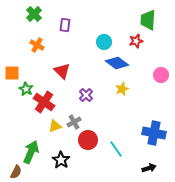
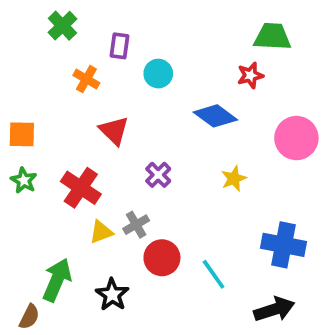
green trapezoid: (148, 20) -> (272, 37), turned 90
cyan circle: (104, 42) -> (158, 74), moved
orange cross: (37, 45) -> (86, 79), moved
pink circle: (161, 75) -> (296, 138), size x1.5
green star: (26, 89) -> (24, 180), moved
yellow star: (122, 89) -> (234, 179), moved
black arrow: (149, 168) -> (274, 309), size x1.5

